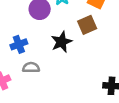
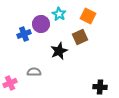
blue cross: (19, 44) -> (24, 34), moved

